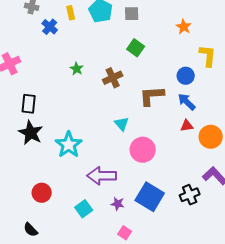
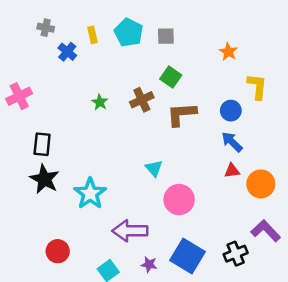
brown cross: (113, 78) -> (142, 100), moved
brown L-shape: (152, 96) -> (182, 114), moved

